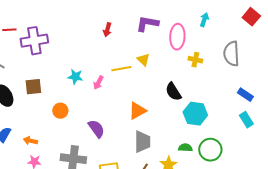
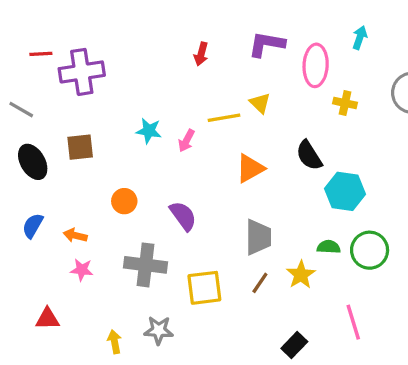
orange circle: (60, 111) -> (124, 201), moved
orange triangle: (137, 111) -> (250, 168), moved

